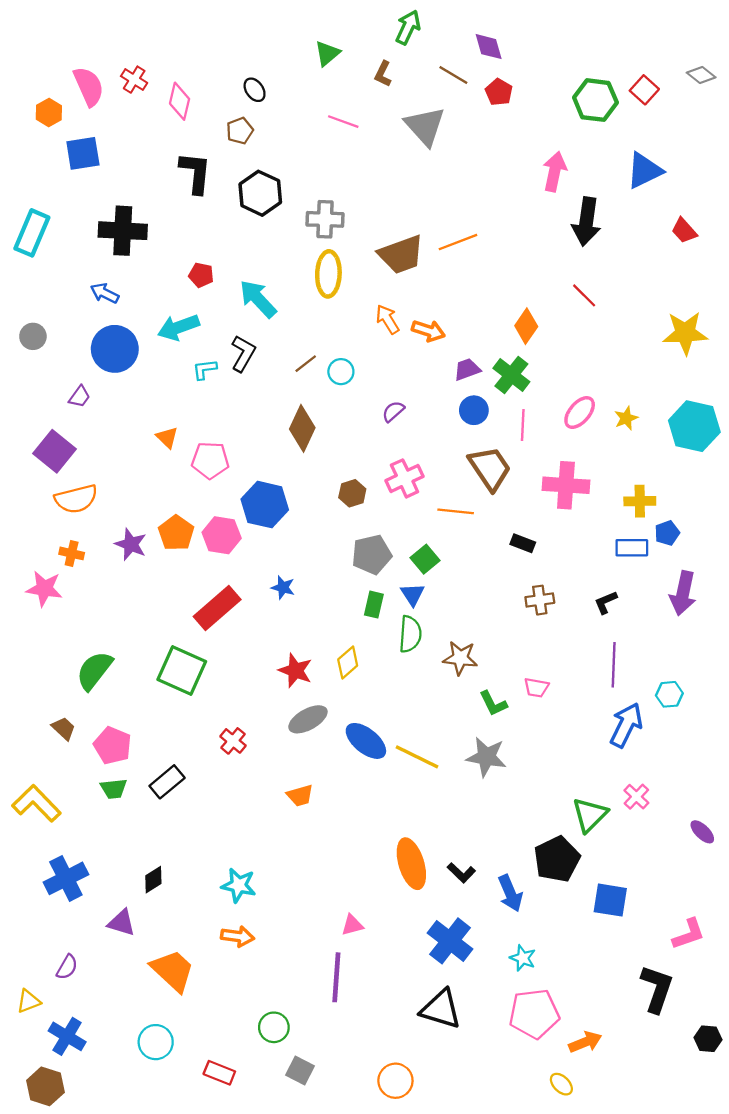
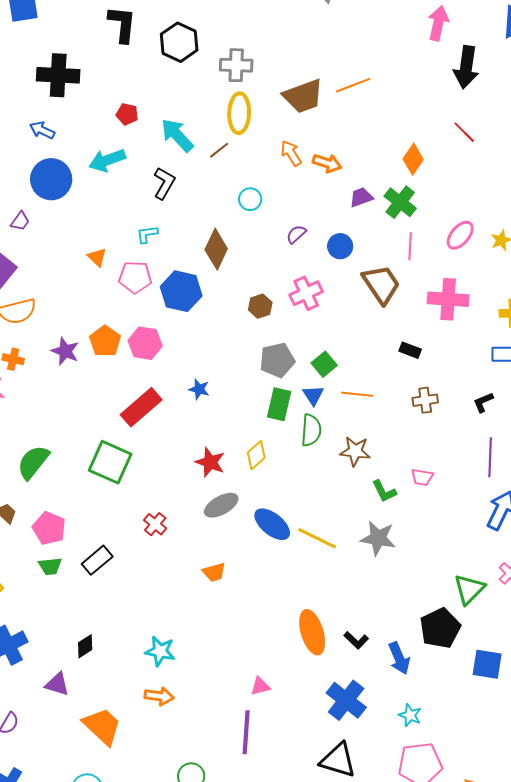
brown line: (306, 364) -> (219, 150), moved
cyan L-shape: (205, 369) -> (147, 234), moved
blue circle: (474, 410) -> (340, 246), moved
blue hexagon: (265, 505) -> (181, 291), moved
orange line: (456, 511) -> (357, 394), moved
green rectangle: (374, 605) -> (279, 404), size x1.4

